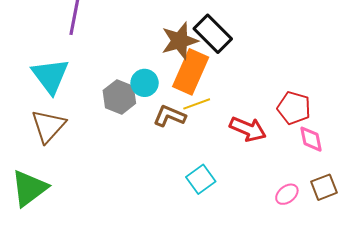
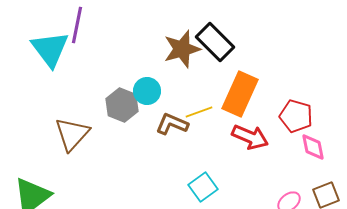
orange rectangle: (191, 72) -> (240, 94), moved
cyan triangle: (50, 76) -> (50, 49), moved
brown triangle: (48, 126) -> (72, 134), moved

